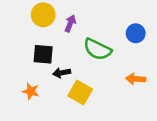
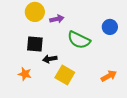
purple arrow: (70, 23) -> (57, 19), turned 56
orange arrow: (136, 79) -> (109, 76), moved, turned 147

